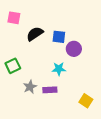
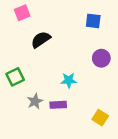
pink square: (14, 18) -> (22, 13), moved, turned -32
blue square: (59, 37) -> (93, 21), moved
purple circle: (74, 49) -> (101, 58), moved

